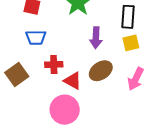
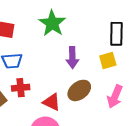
black rectangle: (128, 17) -> (116, 34), moved
red cross: (54, 65) -> (21, 88), moved

